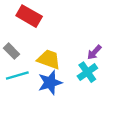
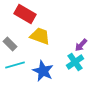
yellow trapezoid: (49, 59) -> (40, 36), moved
blue star: (50, 83) -> (43, 71), turned -30

